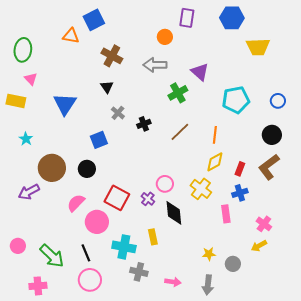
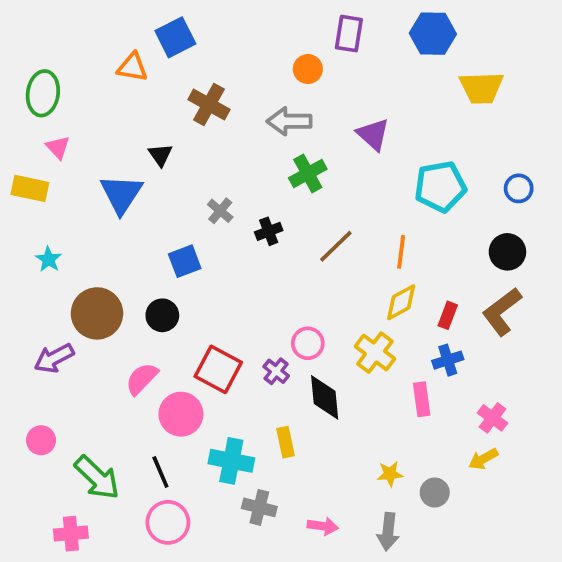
black triangle: (107, 87) -> (160, 155), moved
green cross: (178, 93) -> (308, 174), moved
pink circle: (18, 246) -> (41, 440), moved

